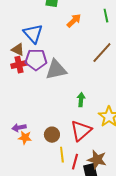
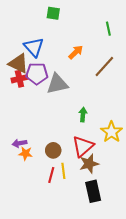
orange arrow: (74, 21) -> (76, 52), moved
brown triangle: (18, 50) -> (18, 63), size x1.5
brown star: (97, 160) -> (89, 164), moved, turned -30
red line: (75, 162) -> (51, 175), moved

